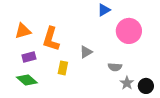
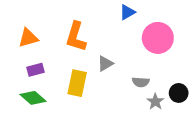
orange L-shape: (51, 39) -> (76, 37), moved
yellow rectangle: (63, 68) -> (77, 83), size x1.5
black circle: (146, 86) -> (179, 93), moved

